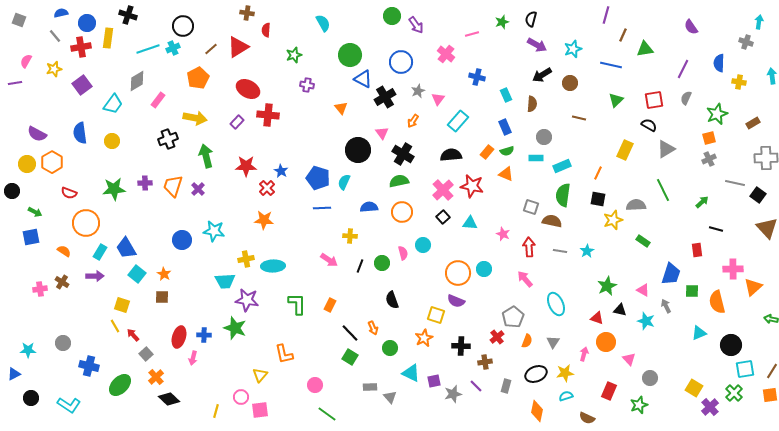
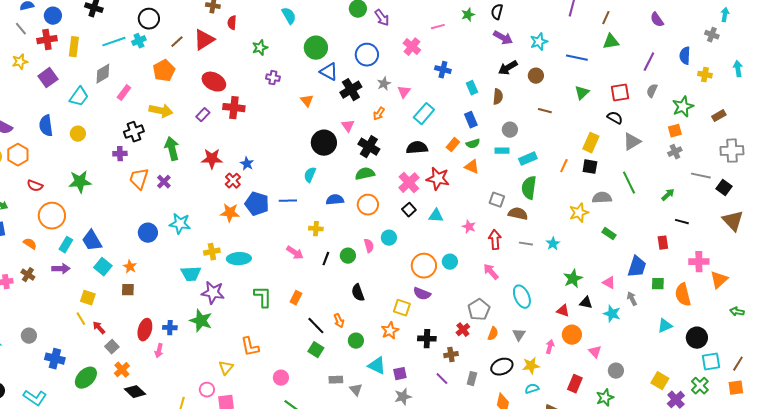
brown line: (623, 35) -> (606, 18), moved
yellow rectangle: (108, 38) -> (74, 47), moved
blue pentagon: (318, 178) -> (257, 204), moved
purple cross: (145, 183) -> (120, 154), moved
black square: (598, 199) -> (590, 167), moved
gray star: (453, 394) -> (403, 397), moved

